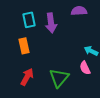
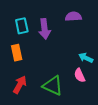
green triangle: (59, 78) -> (53, 86), turned -45

